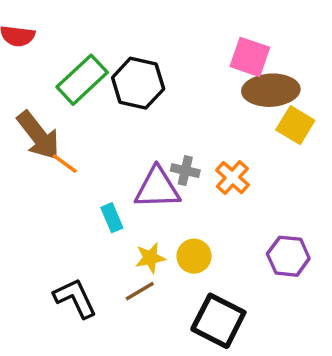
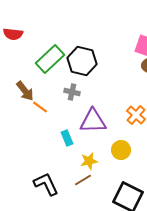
brown arrow: (38, 136) -> (25, 91), size x0.7
gray cross: (185, 171) -> (72, 92), moved
yellow circle: (194, 256) -> (121, 150), moved

